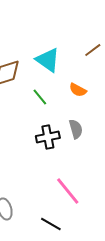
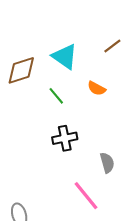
gray semicircle: (76, 129) -> (107, 163), moved

